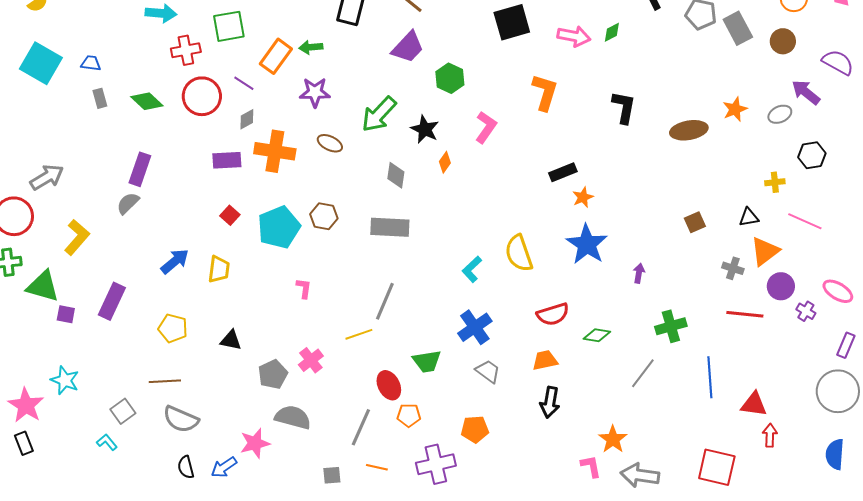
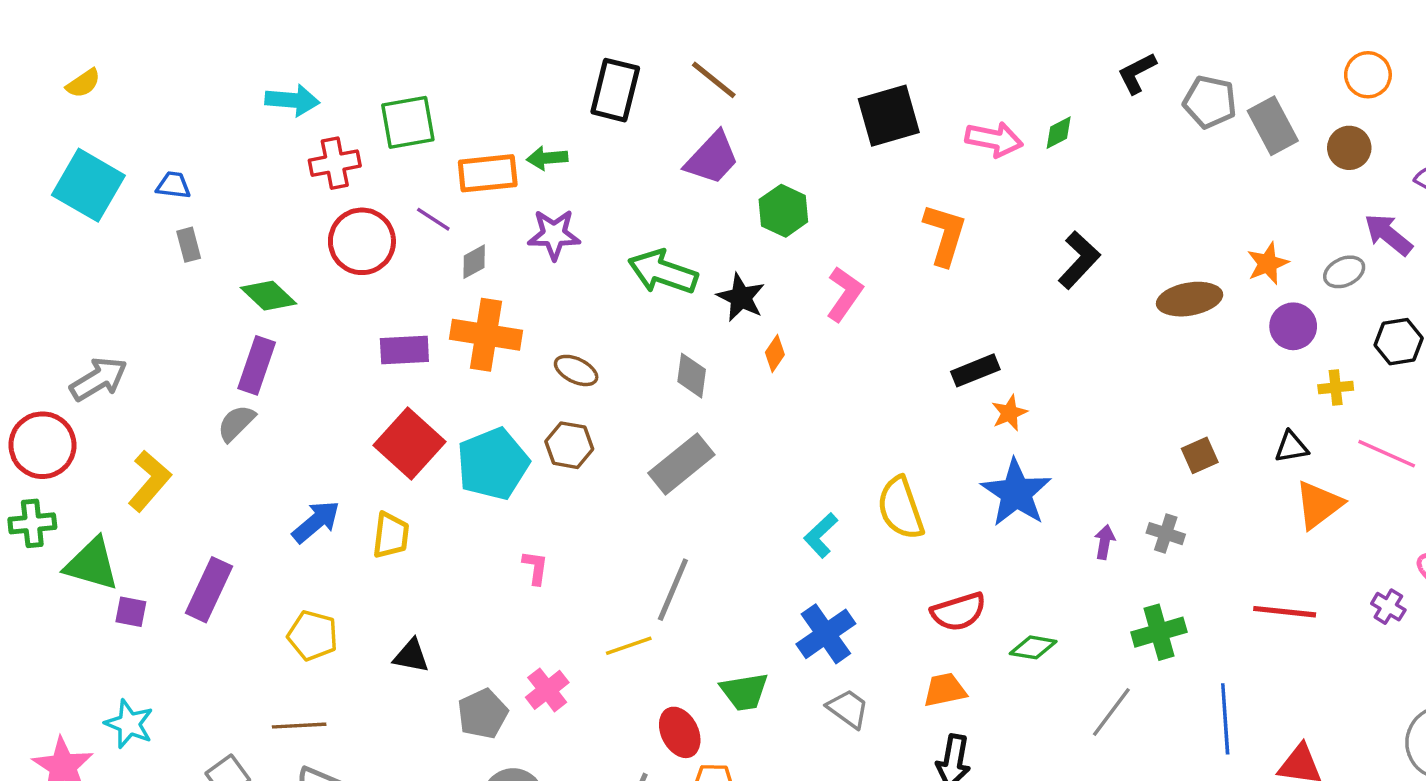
orange rectangle: (276, 56) -> (488, 173), turned 48
green diamond: (147, 101) -> (268, 296), moved
black L-shape: (624, 107) -> (1079, 260), turned 32
green arrow: (379, 114) -> (663, 272), turned 66
gray diamond: (247, 119) -> (474, 262), moved
brown ellipse: (330, 143) -> (576, 370), moved
red square: (230, 215) -> (410, 444), size x2.0
gray rectangle: (390, 227) -> (681, 464), turned -42
gray cross: (733, 268) -> (1166, 534), moved
purple circle: (781, 286) -> (1293, 326), moved

